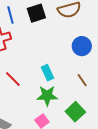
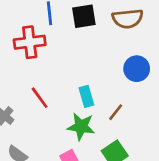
brown line: (82, 80) -> (116, 112), moved, turned 64

